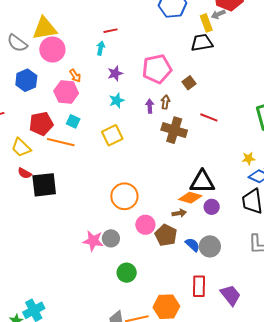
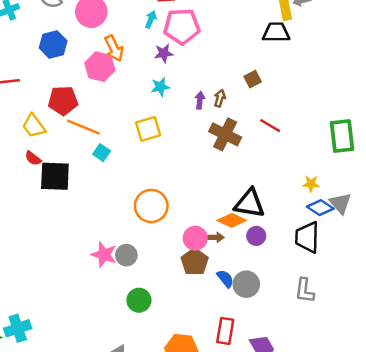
pink pentagon: (157, 69) -> (182, 26), moved
orange arrow: (75, 76) -> (114, 48), size x1.5
cyan square: (73, 121) -> (102, 153), moved
pink circle: (145, 225) -> (195, 238), moved

